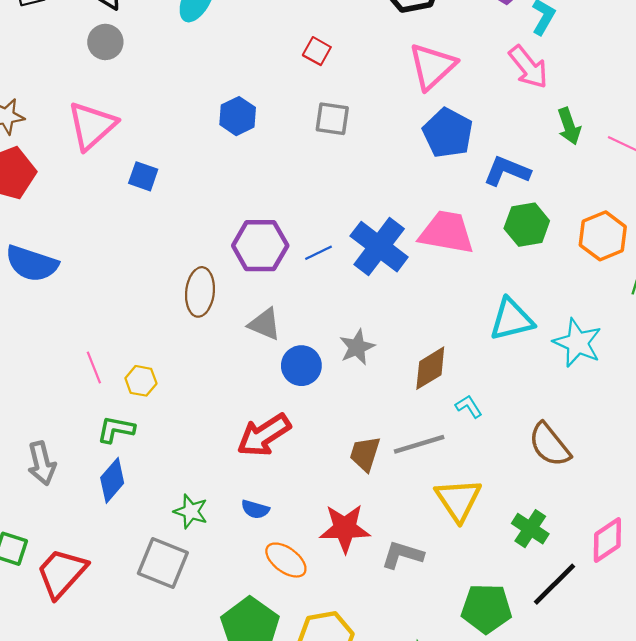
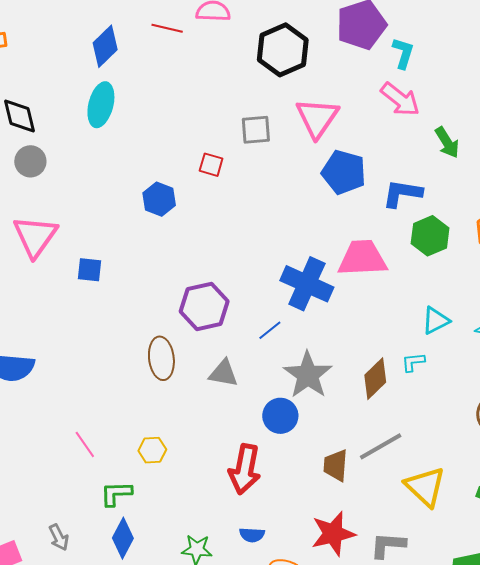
red square: (317, 51) -> (211, 165), moved
gray square: (332, 119) -> (256, 130), moved
blue line: (319, 253) -> (270, 330), moved
cyan triangle: (511, 320) -> (436, 321), size x0.7
gray star: (357, 347) -> (308, 375), size x1.5
blue circle: (301, 366) -> (280, 416), moved
yellow hexagon: (141, 381) -> (152, 450), moved
cyan L-shape: (469, 406) -> (413, 362), moved, turned -50
red arrow: (264, 435) -> (245, 469), turned -33
gray arrow: (42, 463) -> (59, 537), size x0.7

